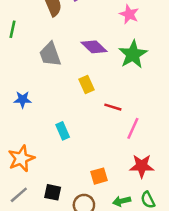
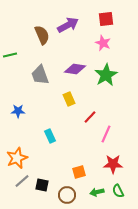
green line: (12, 29) -> (10, 55), turned 64
purple diamond: (94, 47) -> (75, 69), turned -35
red line: (113, 107) -> (90, 117), turned -64
gray line: (19, 195) -> (22, 181), moved

